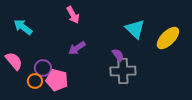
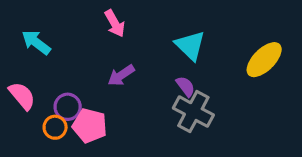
cyan triangle: (135, 29) -> (190, 45), moved
gray cross: (123, 71) -> (193, 112), turned 30

